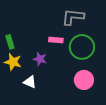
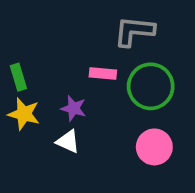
white triangle: (30, 82) -> (68, 141), moved

